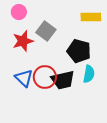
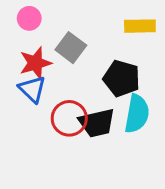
cyan semicircle: (89, 74) -> (137, 114), size x1.4
blue triangle: (24, 78) -> (32, 89), moved

